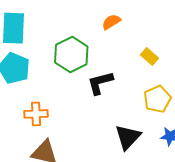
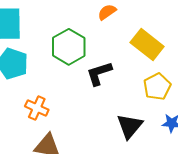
yellow rectangle: (150, 56) -> (147, 45), size x1.8
orange cross: (36, 114) -> (37, 108), turned 30

